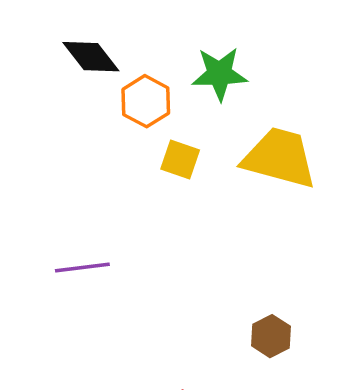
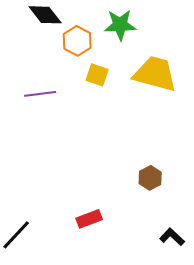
purple line: (82, 268) -> (40, 94), moved

